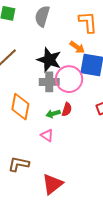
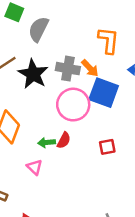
gray semicircle: (42, 16) -> (38, 29), moved
black star: (49, 60) -> (33, 74), moved
gray cross: (49, 82) -> (68, 69), moved

